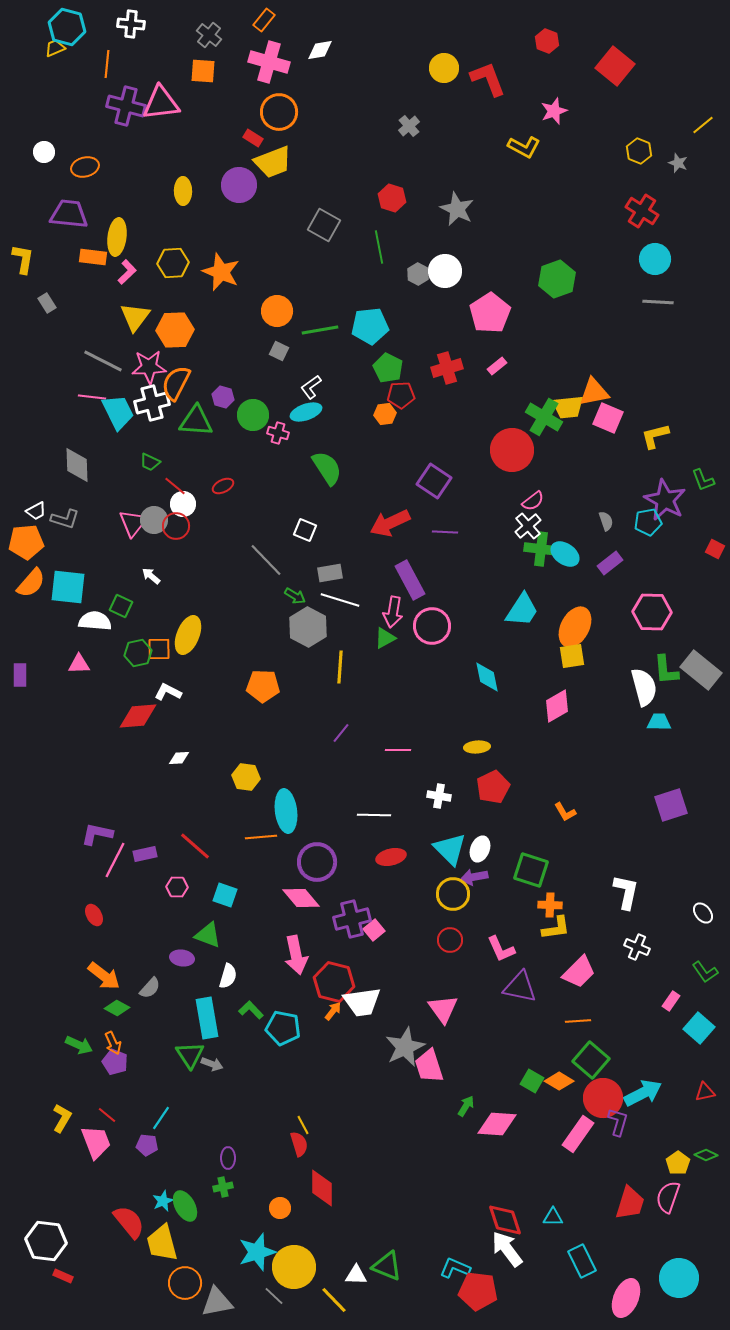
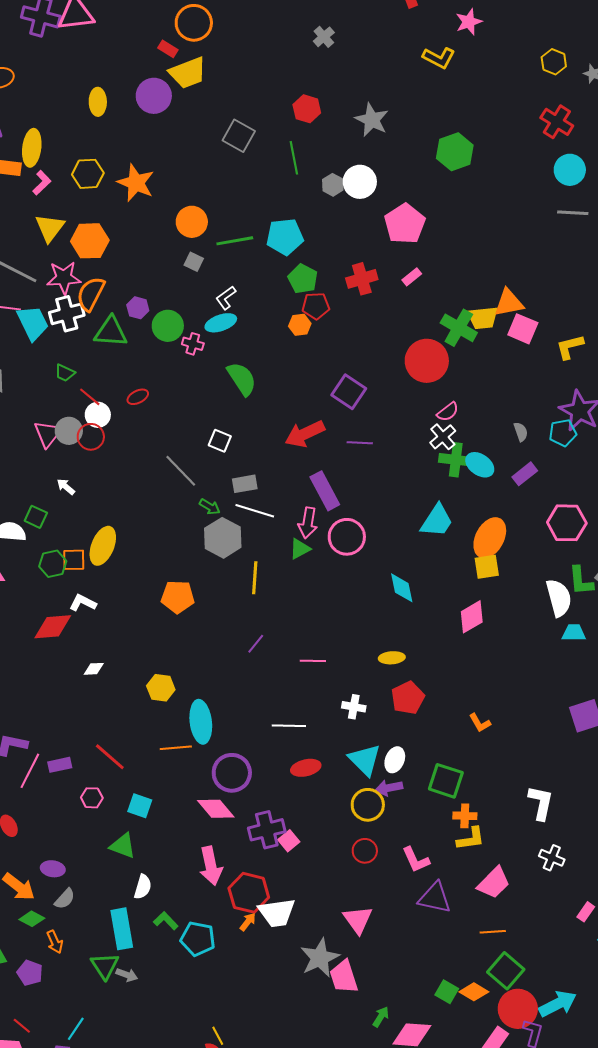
green hexagon: (557, 279) -> (455, 152), moved
purple ellipse: (182, 958) -> (53, 869), moved
orange arrow: (113, 1043) -> (55, 942), moved

